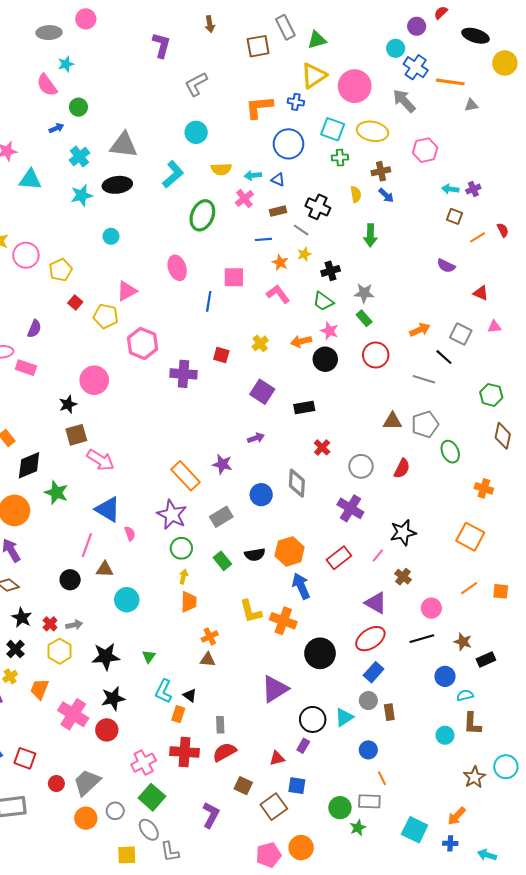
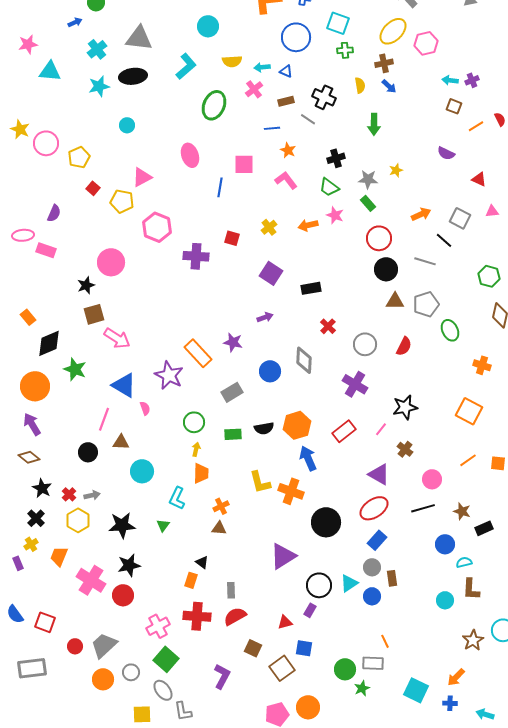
yellow ellipse: (373, 131) -> (393, 31), moved, turned -56
yellow star: (304, 254) -> (396, 170), moved
black circle: (325, 359) -> (386, 269), moved
purple star: (172, 515) -> (169, 375), moved
green rectangle: (222, 561) -> (233, 434), turned -54
cyan L-shape: (164, 691) -> (177, 498), moved
blue circle: (368, 750) -> (372, 596), moved

